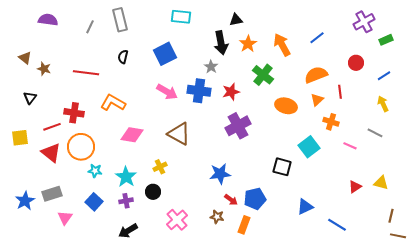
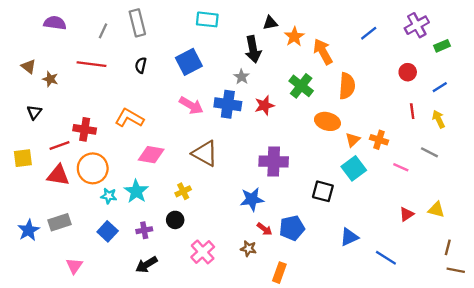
blue line: (317, 38) -> (369, 33), moved
orange star: (248, 44) -> (294, 37), moved
red line: (86, 73) -> (92, 64), moved
orange semicircle: (316, 75) -> (347, 86), moved, turned 115
red line: (340, 92) -> (412, 111), moved
orange triangle: (317, 100) -> (353, 140), moved
purple cross: (238, 126) -> (274, 162), moved, turned 30
red triangle: (51, 153) -> (58, 175), turned -30
cyan star: (126, 177) -> (136, 191), moved
pink triangle: (65, 218) -> (74, 266), moved
orange rectangle: (244, 225) -> (279, 273), moved

